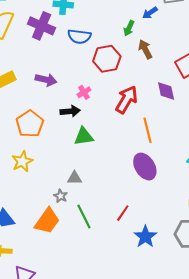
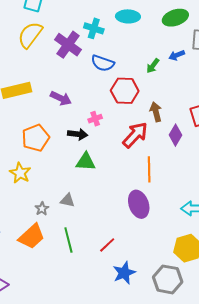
brown arrow: (145, 49) -> (156, 112), moved
purple diamond: (166, 91) -> (176, 135), turned 30
yellow star: (22, 161) -> (20, 173), turned -30
gray star: (61, 196) -> (42, 209), moved

